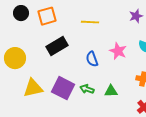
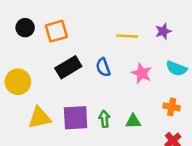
yellow line: (90, 22) -> (127, 36), moved
blue semicircle: (92, 59) -> (103, 67), moved
purple square: (63, 88) -> (76, 118), turned -30
green arrow: (87, 89) -> (104, 119), turned 64

